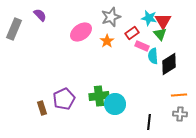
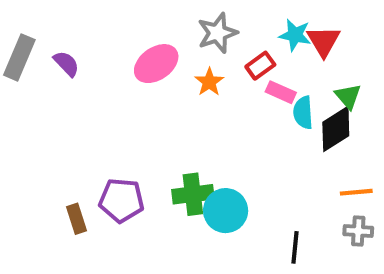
purple semicircle: (40, 15) -> (66, 64), moved
green triangle: (160, 34) -> (348, 96), moved
purple pentagon: (64, 99) -> (121, 200), turned 30

